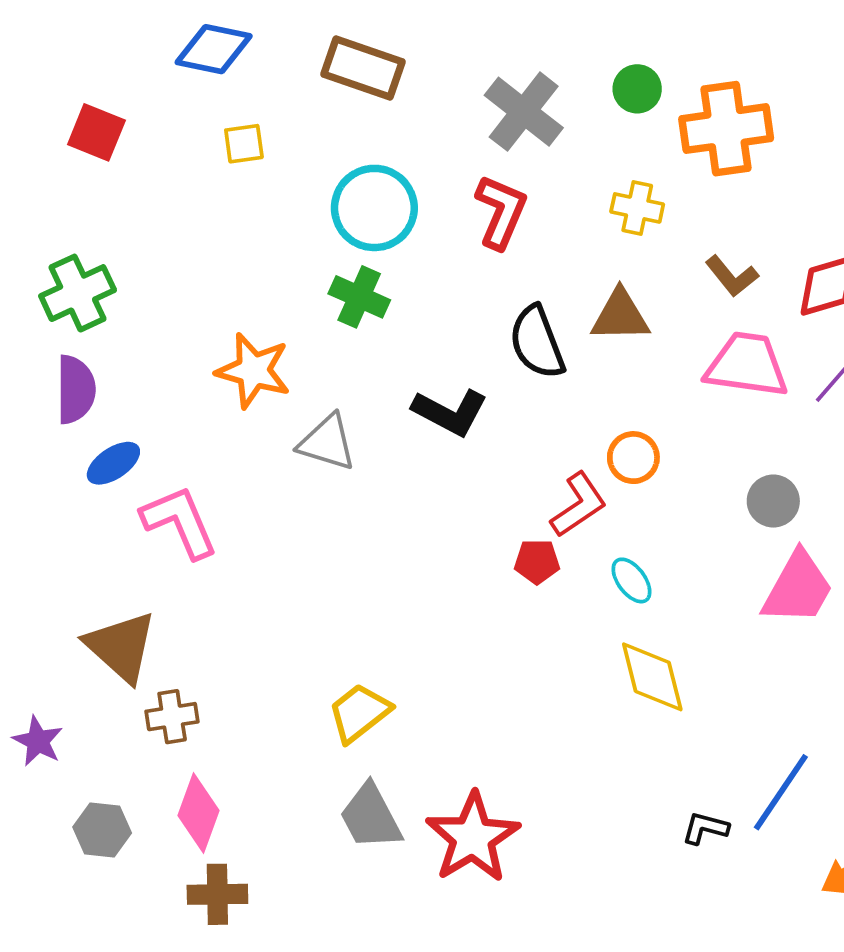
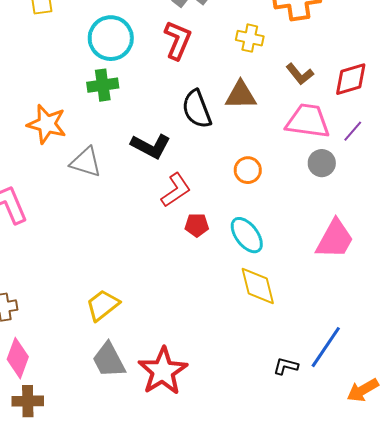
green cross: (359, 297) -> (103, 85), turned -32
gray circle: (773, 501) -> (322, 163), moved
red L-shape: (579, 505) -> (176, 190), moved
cyan ellipse: (631, 580) -> (247, 235), size x1.5

